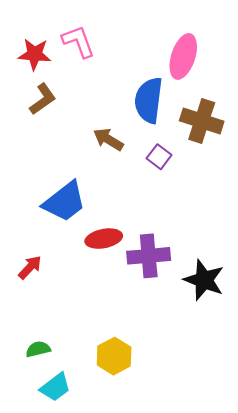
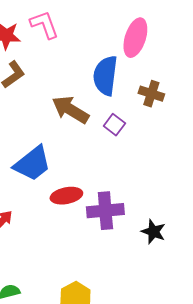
brown cross: (202, 121) -> (151, 94), size x0.7
brown arrow: (108, 139) -> (70, 110), size x1.4
black star: (204, 280) -> (153, 232), size x0.7

